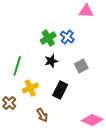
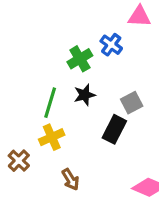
blue cross: (67, 37) -> (111, 45), moved
green line: (17, 66) -> (50, 103), moved
black rectangle: (60, 90) -> (114, 129), moved

